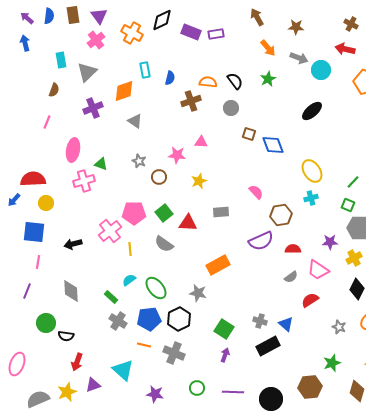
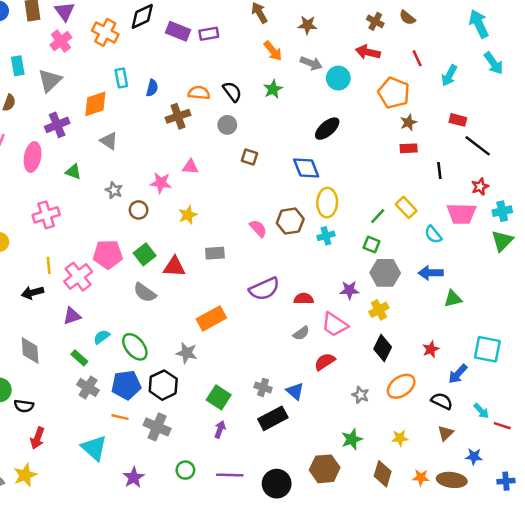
blue diamond: (273, 145) -> (306, 168), moved
pink ellipse: (73, 150) -> (33, 157), moved
green triangle: (101, 164) -> (73, 172), moved
yellow ellipse: (312, 171) -> (327, 203), turned 35
brown hexagon: (281, 215) -> (290, 221), moved
yellow line: (130, 249) -> (49, 265), moved
purple triangle: (93, 385) -> (72, 316), moved
purple star: (155, 394) -> (134, 477), turned 30

